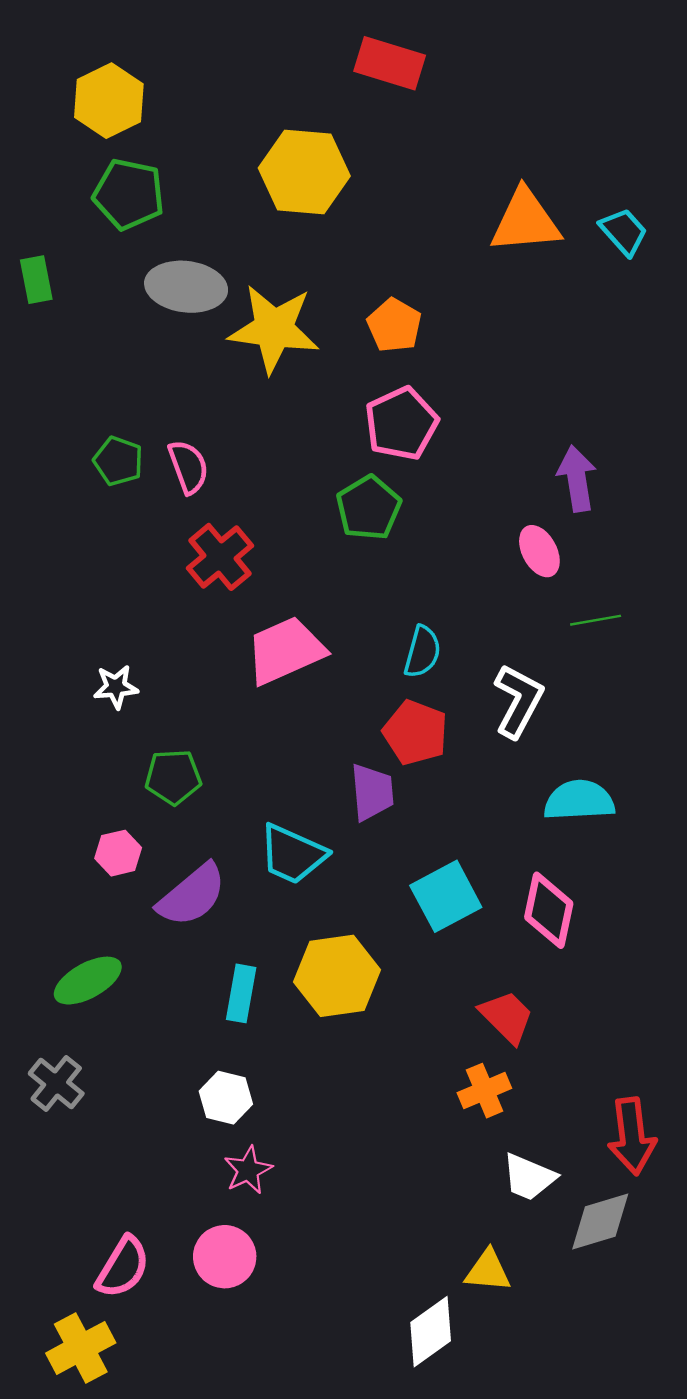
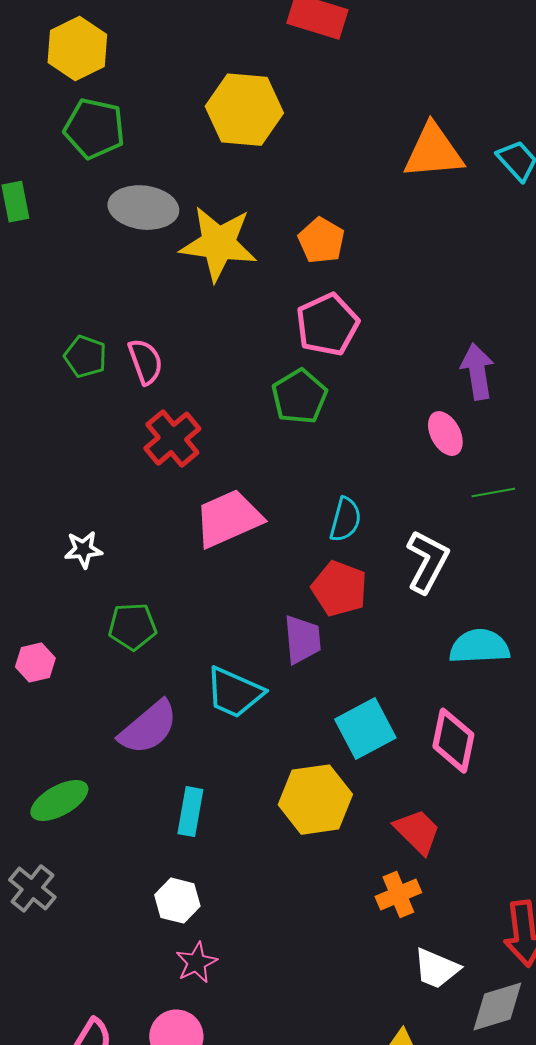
pink hexagon: (118, 853) -> (35, 663), moved
yellow hexagon: (337, 976) -> (315, 800), moved

